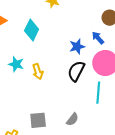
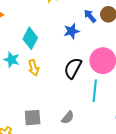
cyan diamond: (32, 30) -> (30, 38), moved
blue arrow: (98, 38) -> (90, 16), moved
blue star: (77, 47) -> (72, 31), moved

